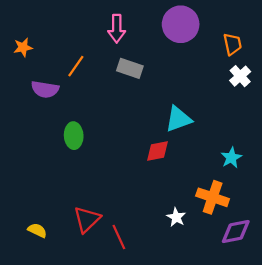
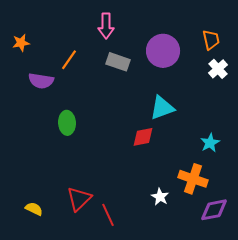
purple circle: (181, 24) -> (163, 51), moved

